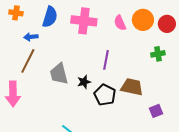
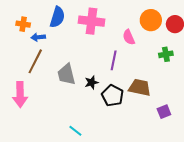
orange cross: (16, 13) -> (23, 24), moved
pink semicircle: (120, 23) -> (129, 37), moved

